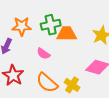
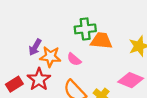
orange star: (22, 26) -> (50, 57), moved

